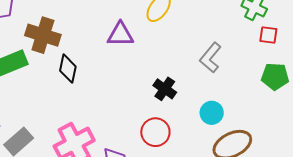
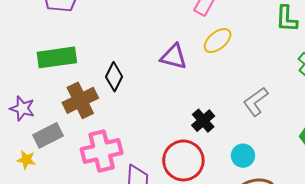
brown cross: (43, 35) -> (80, 100), moved, turned 32
red circle: (155, 132) -> (183, 160), size x1.4

